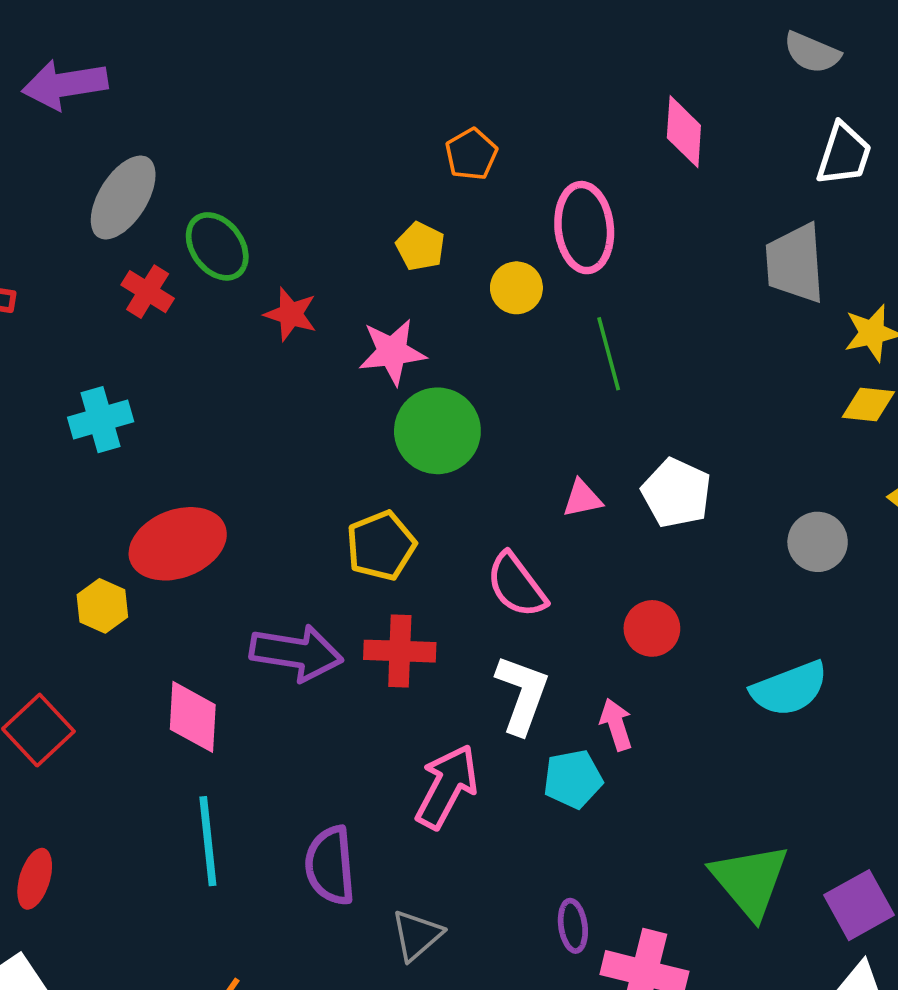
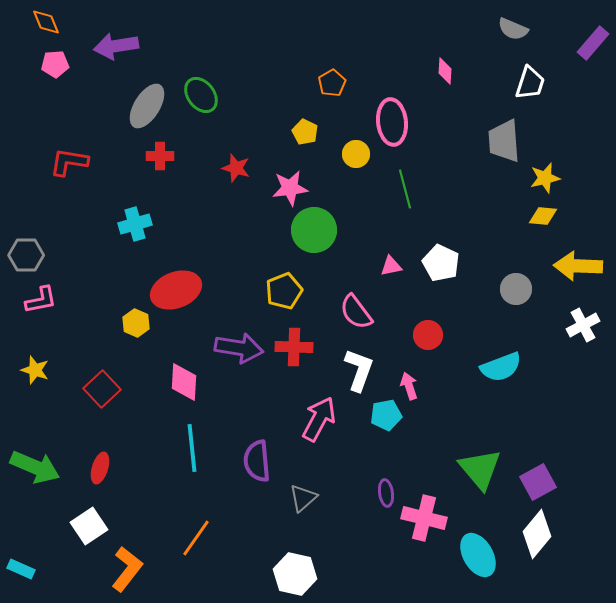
pink diamond: (684, 132) -> (445, 71), size x0.7
green ellipse: (217, 246) -> (201, 95), moved
red cross: (148, 292) -> (160, 156), turned -32

